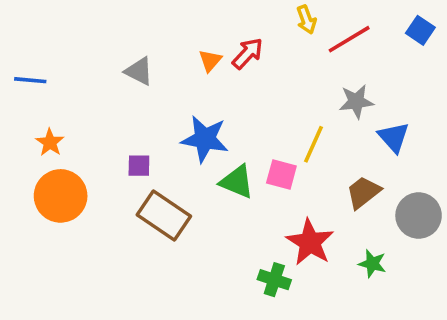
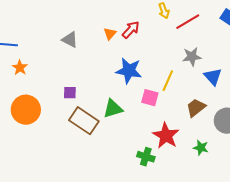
blue star: (205, 139) -> (129, 71), moved
orange star: (50, 142) -> (20, 68), moved
green triangle: (237, 182) -> (113, 109), moved, turned -40

